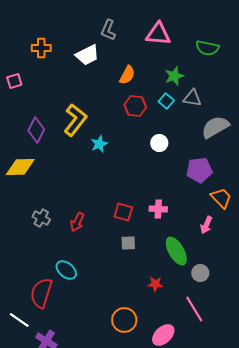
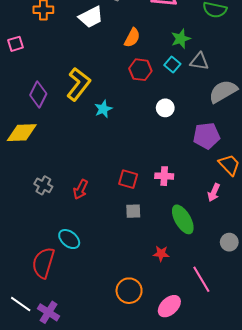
gray circle: (200, 273) -> (229, 242), moved
white line: (19, 320) -> (21, 304), moved

